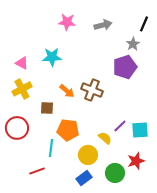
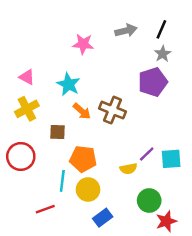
pink star: (67, 22) -> (83, 44), moved
black line: (144, 24) -> (161, 29), moved
cyan star: (52, 57) -> (68, 84), moved, turned 30
yellow semicircle: (105, 138) -> (128, 169), turned 128
yellow circle: (88, 155) -> (88, 189), moved
red star: (136, 161) -> (166, 221), moved
green circle: (115, 173) -> (149, 201), moved

